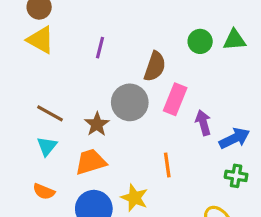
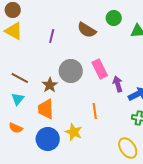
green circle: (200, 41) -> (114, 18), moved
brown semicircle: (155, 66) -> (87, 30), moved, turned 102
pink rectangle: (175, 99) -> (100, 69), turned -48
orange trapezoid: (91, 162) -> (46, 109), turned -75

